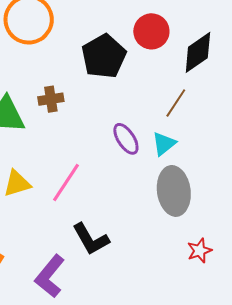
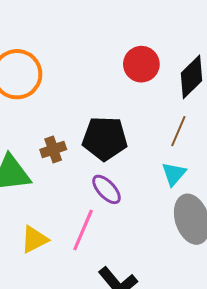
black pentagon: (104, 56) -> (105, 138), moved, turned -30
purple ellipse: (126, 139) -> (106, 189), moved

